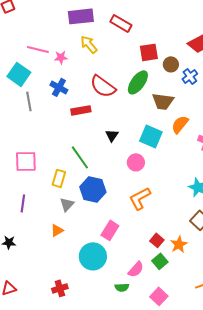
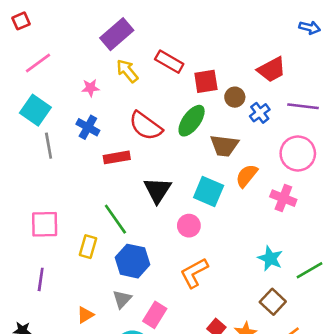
purple rectangle: (81, 16) -> (117, 34), turned -35
red rectangle: (121, 23) -> (169, 62), moved
pink line: (38, 49) -> (38, 63), moved, turned -50
black triangle: (112, 135) -> (157, 190), size x1.6
gray triangle: (67, 204) -> (122, 299), moved

